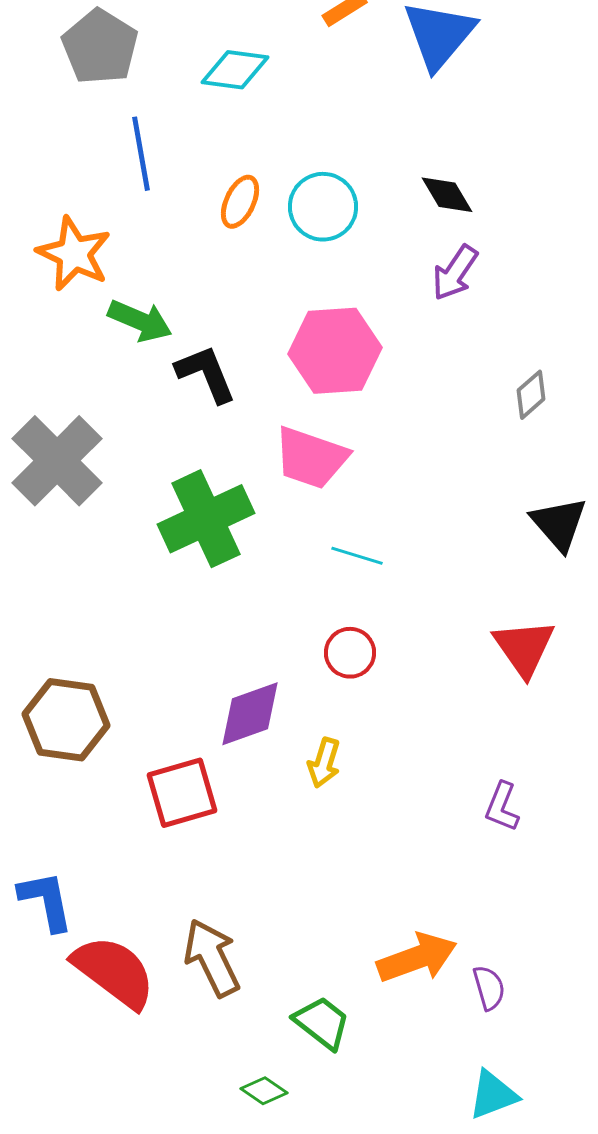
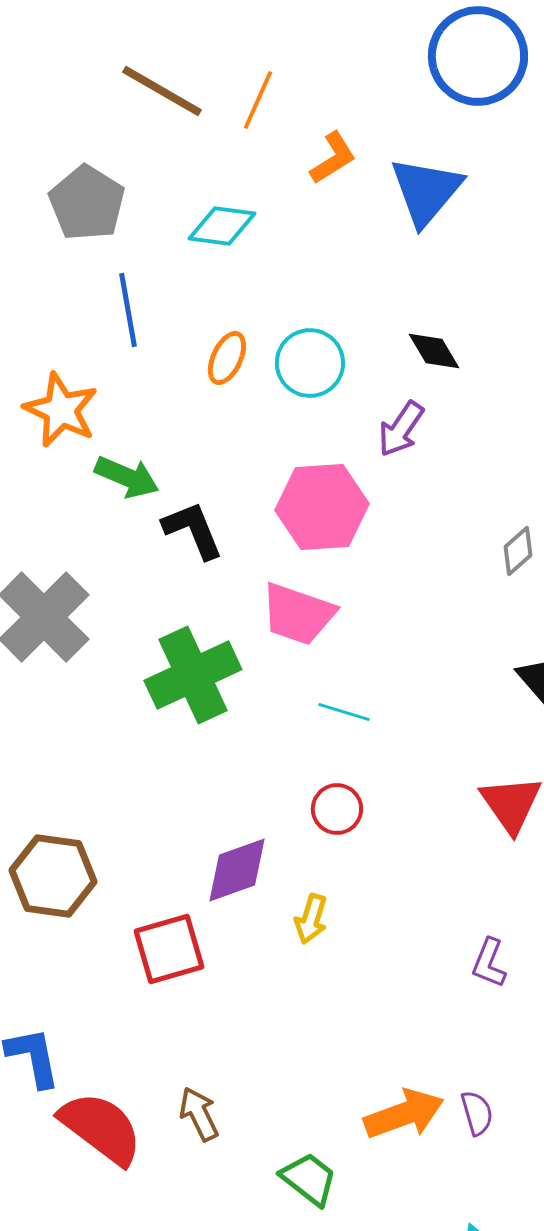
purple arrow: (455, 273) -> (401, 429), moved
brown arrow: (212, 958) -> (199, 1114), size x0.7
purple semicircle: (489, 988) -> (477, 1113), moved

